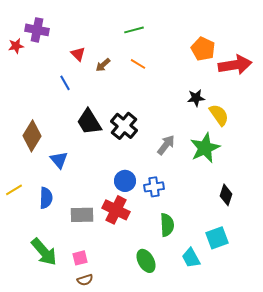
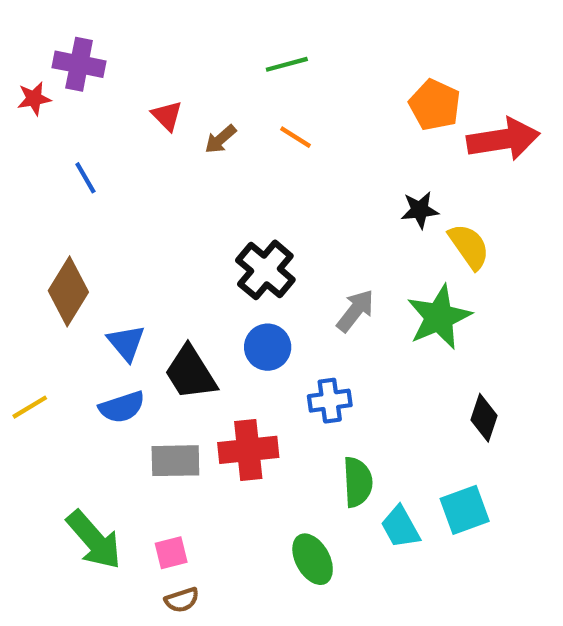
blue line: (65, 83) -> (85, 178), moved
black trapezoid: (89, 122) -> (190, 373), moved
blue circle: (125, 181) -> (268, 347), moved
blue semicircle: (46, 198) -> (122, 407), moved, turned 70
red cross: (116, 210) -> (248, 450), turned -32
cyan trapezoid: (191, 258) -> (400, 527), moved

